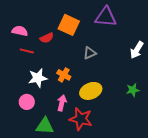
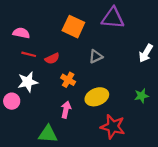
red semicircle: (47, 38) -> (52, 59), moved
white star: (38, 78) -> (28, 82), moved
pink circle: (27, 102) -> (12, 101), moved
red star: (81, 119) -> (113, 127), moved

